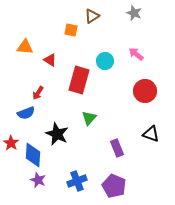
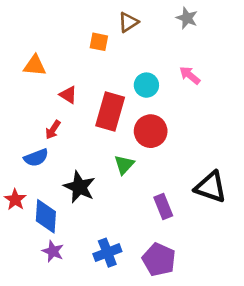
red triangle: (50, 60) -> (68, 95), moved
red circle: (145, 91) -> (151, 131), moved
black triangle: (151, 134) -> (211, 187), size x1.4

